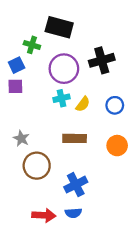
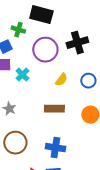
cyan cross: (62, 98) -> (22, 75), moved, turned -32
brown circle: (37, 166) -> (15, 143), moved
blue cross: (76, 185) -> (55, 148), turned 36

